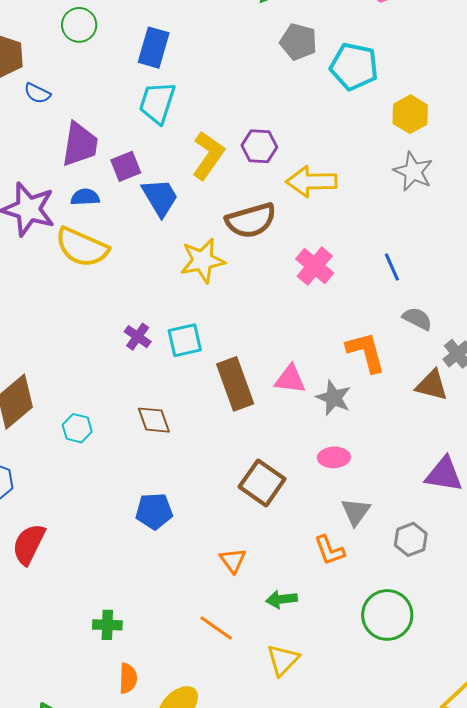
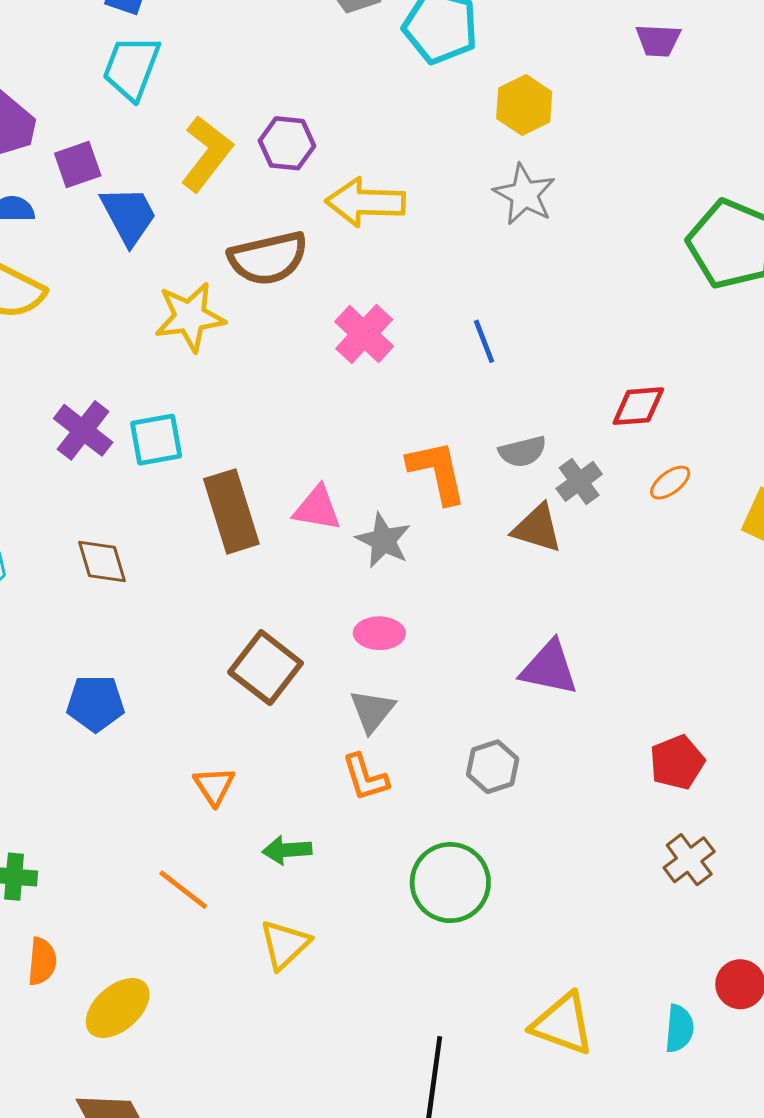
gray semicircle: (417, 319) -> (523, 452), moved, turned 136
purple cross: (138, 337) -> (83, 430), size x1.4
gray triangle: (356, 512) -> (372, 711), moved

